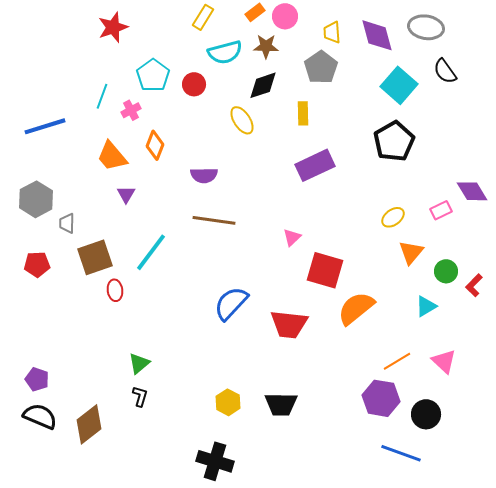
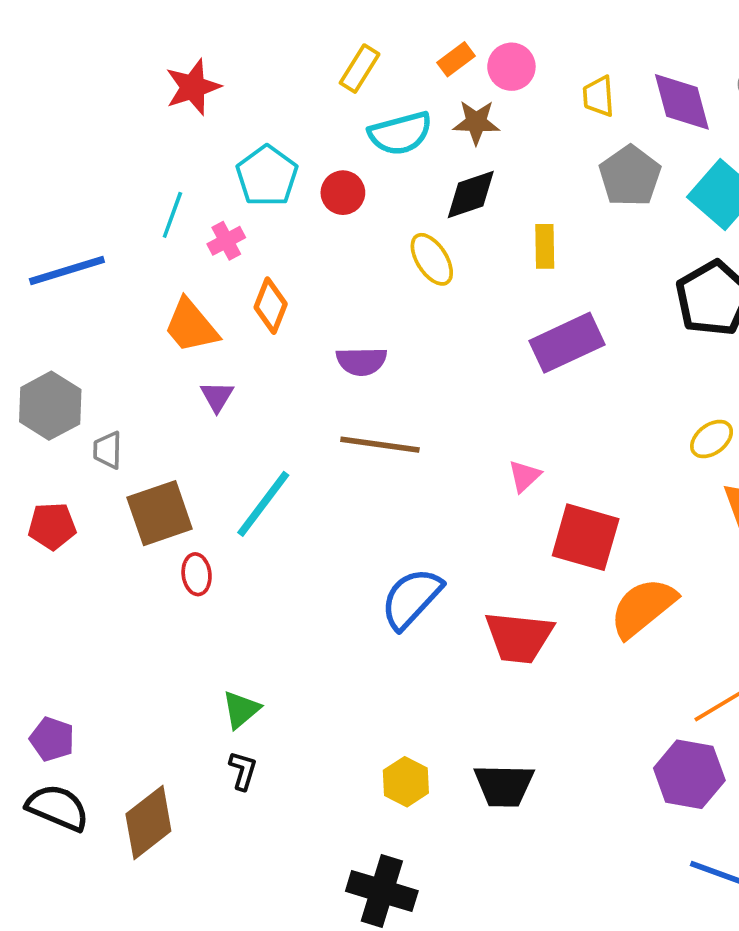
gray pentagon: (321, 67) -> (630, 176), moved

